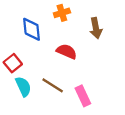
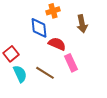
blue diamond: (32, 29) -> (39, 28), moved
pink rectangle: (83, 96) -> (71, 63), moved

